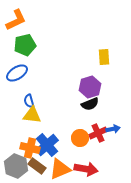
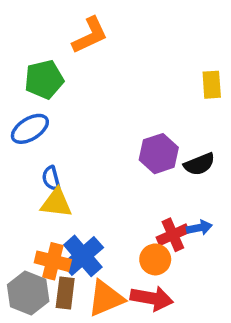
orange L-shape: (16, 20) -> (90, 35), moved
yellow rectangle: (104, 57) -> (212, 85), moved
black semicircle: (90, 104) -> (199, 164), moved
orange circle: (80, 138) -> (155, 259), moved
brown rectangle: (37, 166) -> (65, 293), turned 60

